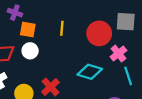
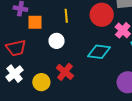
white circle: (30, 51) -> (57, 41), moved

